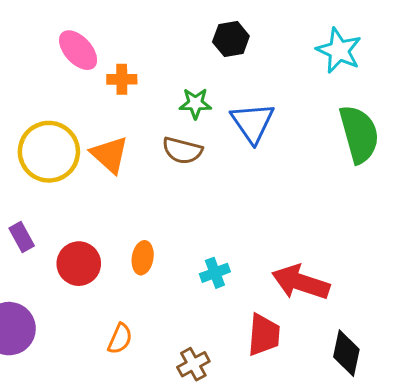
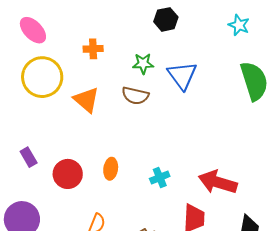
pink ellipse: (78, 50) -> (33, 30), moved
cyan star: (339, 51) -> (239, 25), size x0.7
yellow circle: (49, 152) -> (42, 77), moved

